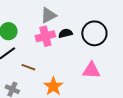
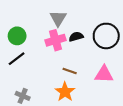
gray triangle: (48, 15) -> (58, 18), turned -30
brown line: (28, 67) -> (70, 71), moved

